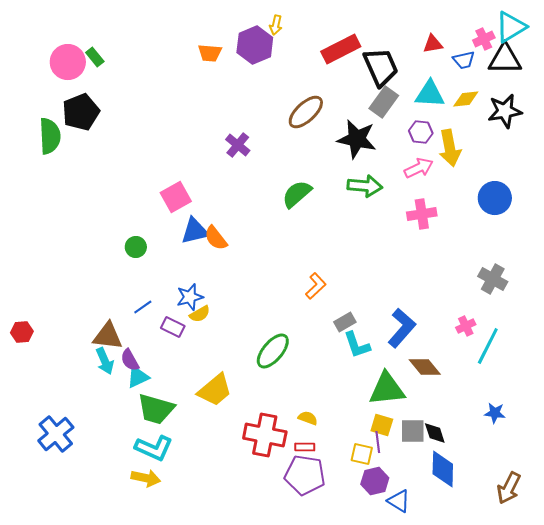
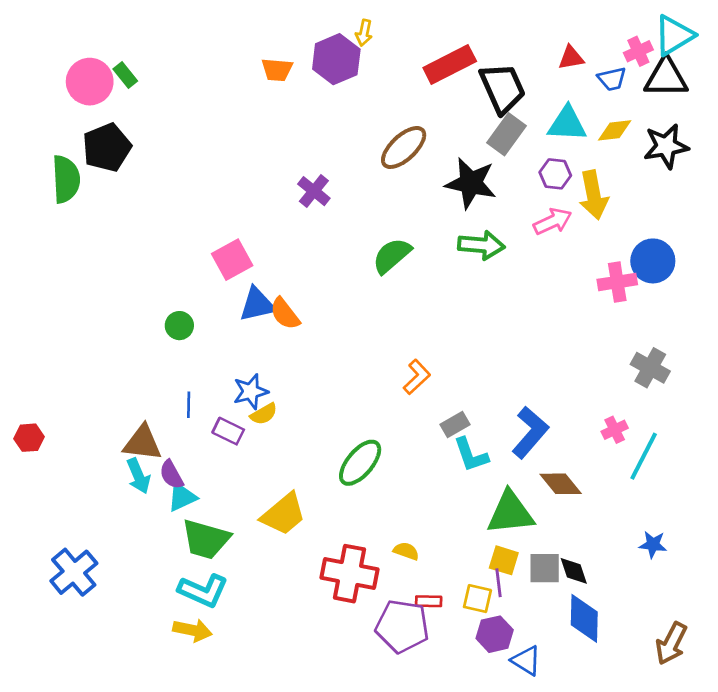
pink cross: (422, 214) -> (617, 282), moved
blue line: (143, 307) -> (189, 405), turned -54
red rectangle: (305, 447) -> (429, 601), moved

